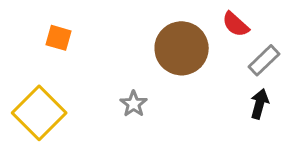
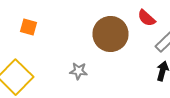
gray star: (134, 104) -> (78, 71), turned -30

